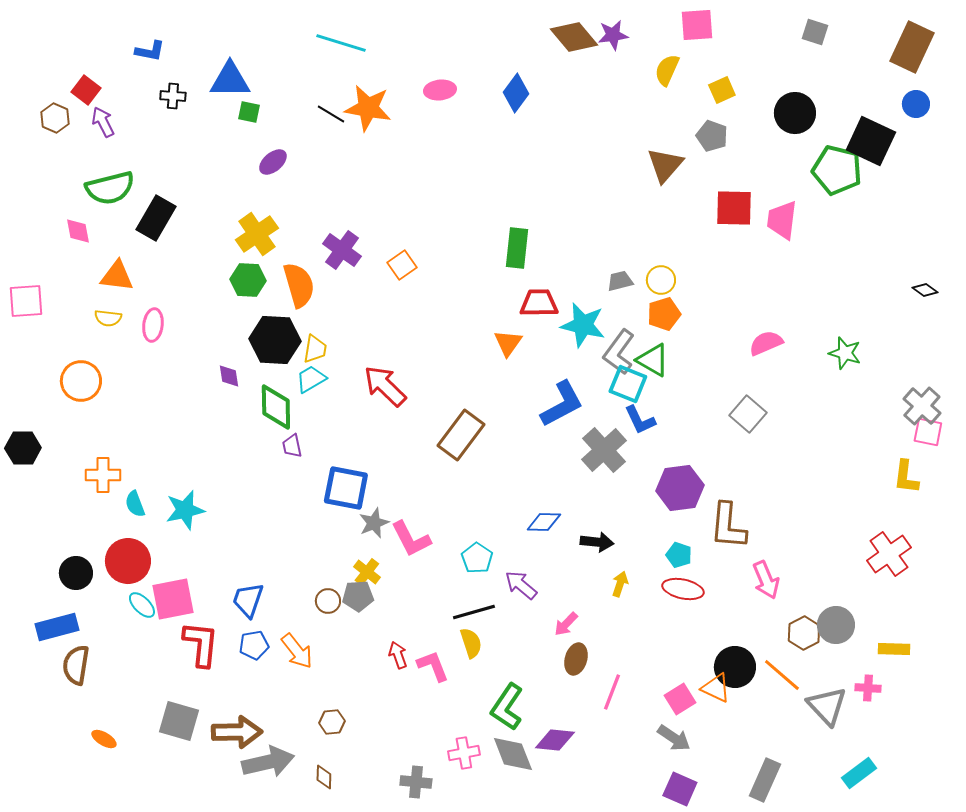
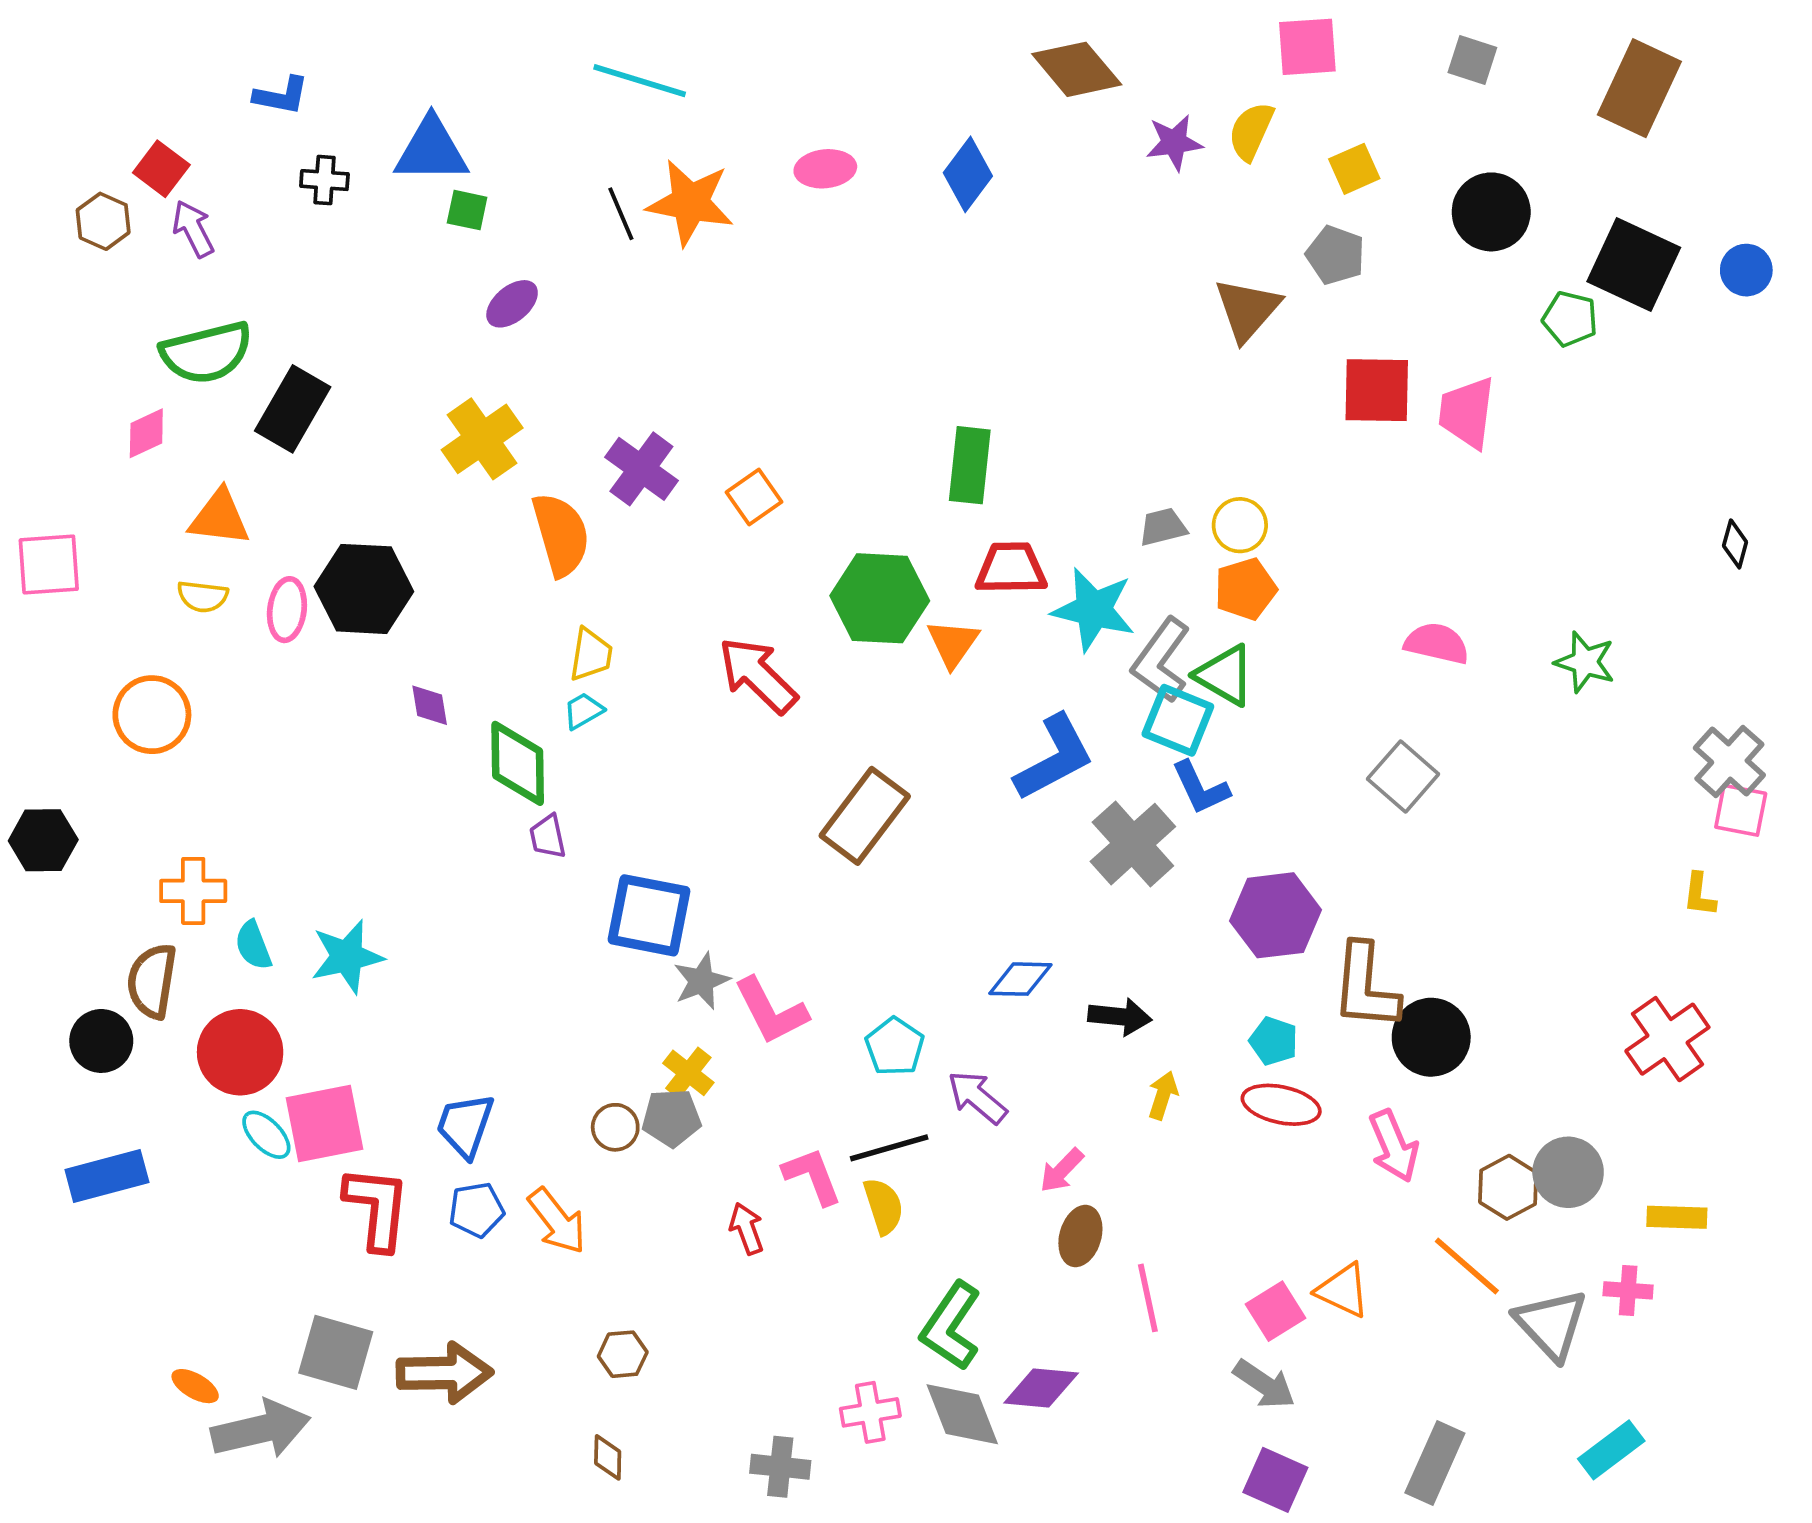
gray square: (815, 32) -> (1472, 60), moved
purple star: (613, 35) -> (1174, 143), moved
brown rectangle: (912, 47) -> (1639, 88), moved
blue circle: (916, 104) -> (1746, 270), moved
black line: (331, 114) -> (621, 214), turned 36
green pentagon: (837, 170) -> (1570, 319), size x0.6
pink diamond: (78, 231) -> (146, 433), turned 76
green hexagon: (248, 280) -> (880, 598), moved, size x1.4
black diamond: (925, 290) -> (1735, 544), turned 70
black hexagon: (275, 340) -> (364, 589), moved
pink semicircle: (766, 343) -> (1437, 643), turned 36
cyan trapezoid: (311, 379) -> (583, 711), size x0.7
red arrow: (385, 386) -> (758, 675), moved
yellow L-shape: (906, 477) -> (1699, 895), size x0.7
black circle: (76, 573) -> (101, 1041), moved
pink arrow: (766, 580) -> (1394, 1146), moved
brown semicircle: (76, 665) -> (152, 981), moved
pink L-shape: (433, 666) -> (812, 1176), moved
black circle: (735, 667) -> (1431, 1037), moved
pink line: (612, 692) -> (1148, 1298), turned -33
gray arrow: (268, 762) -> (261, 1429), moved

